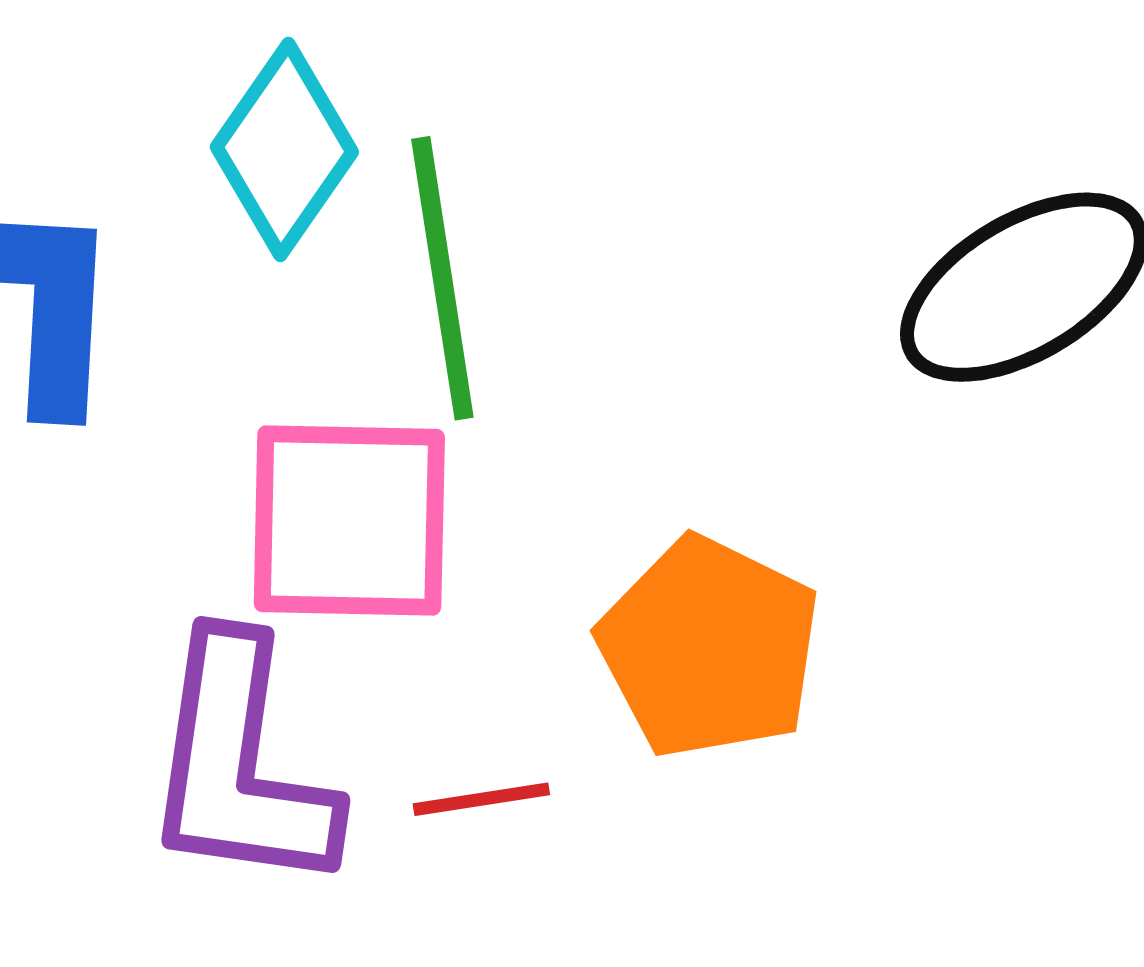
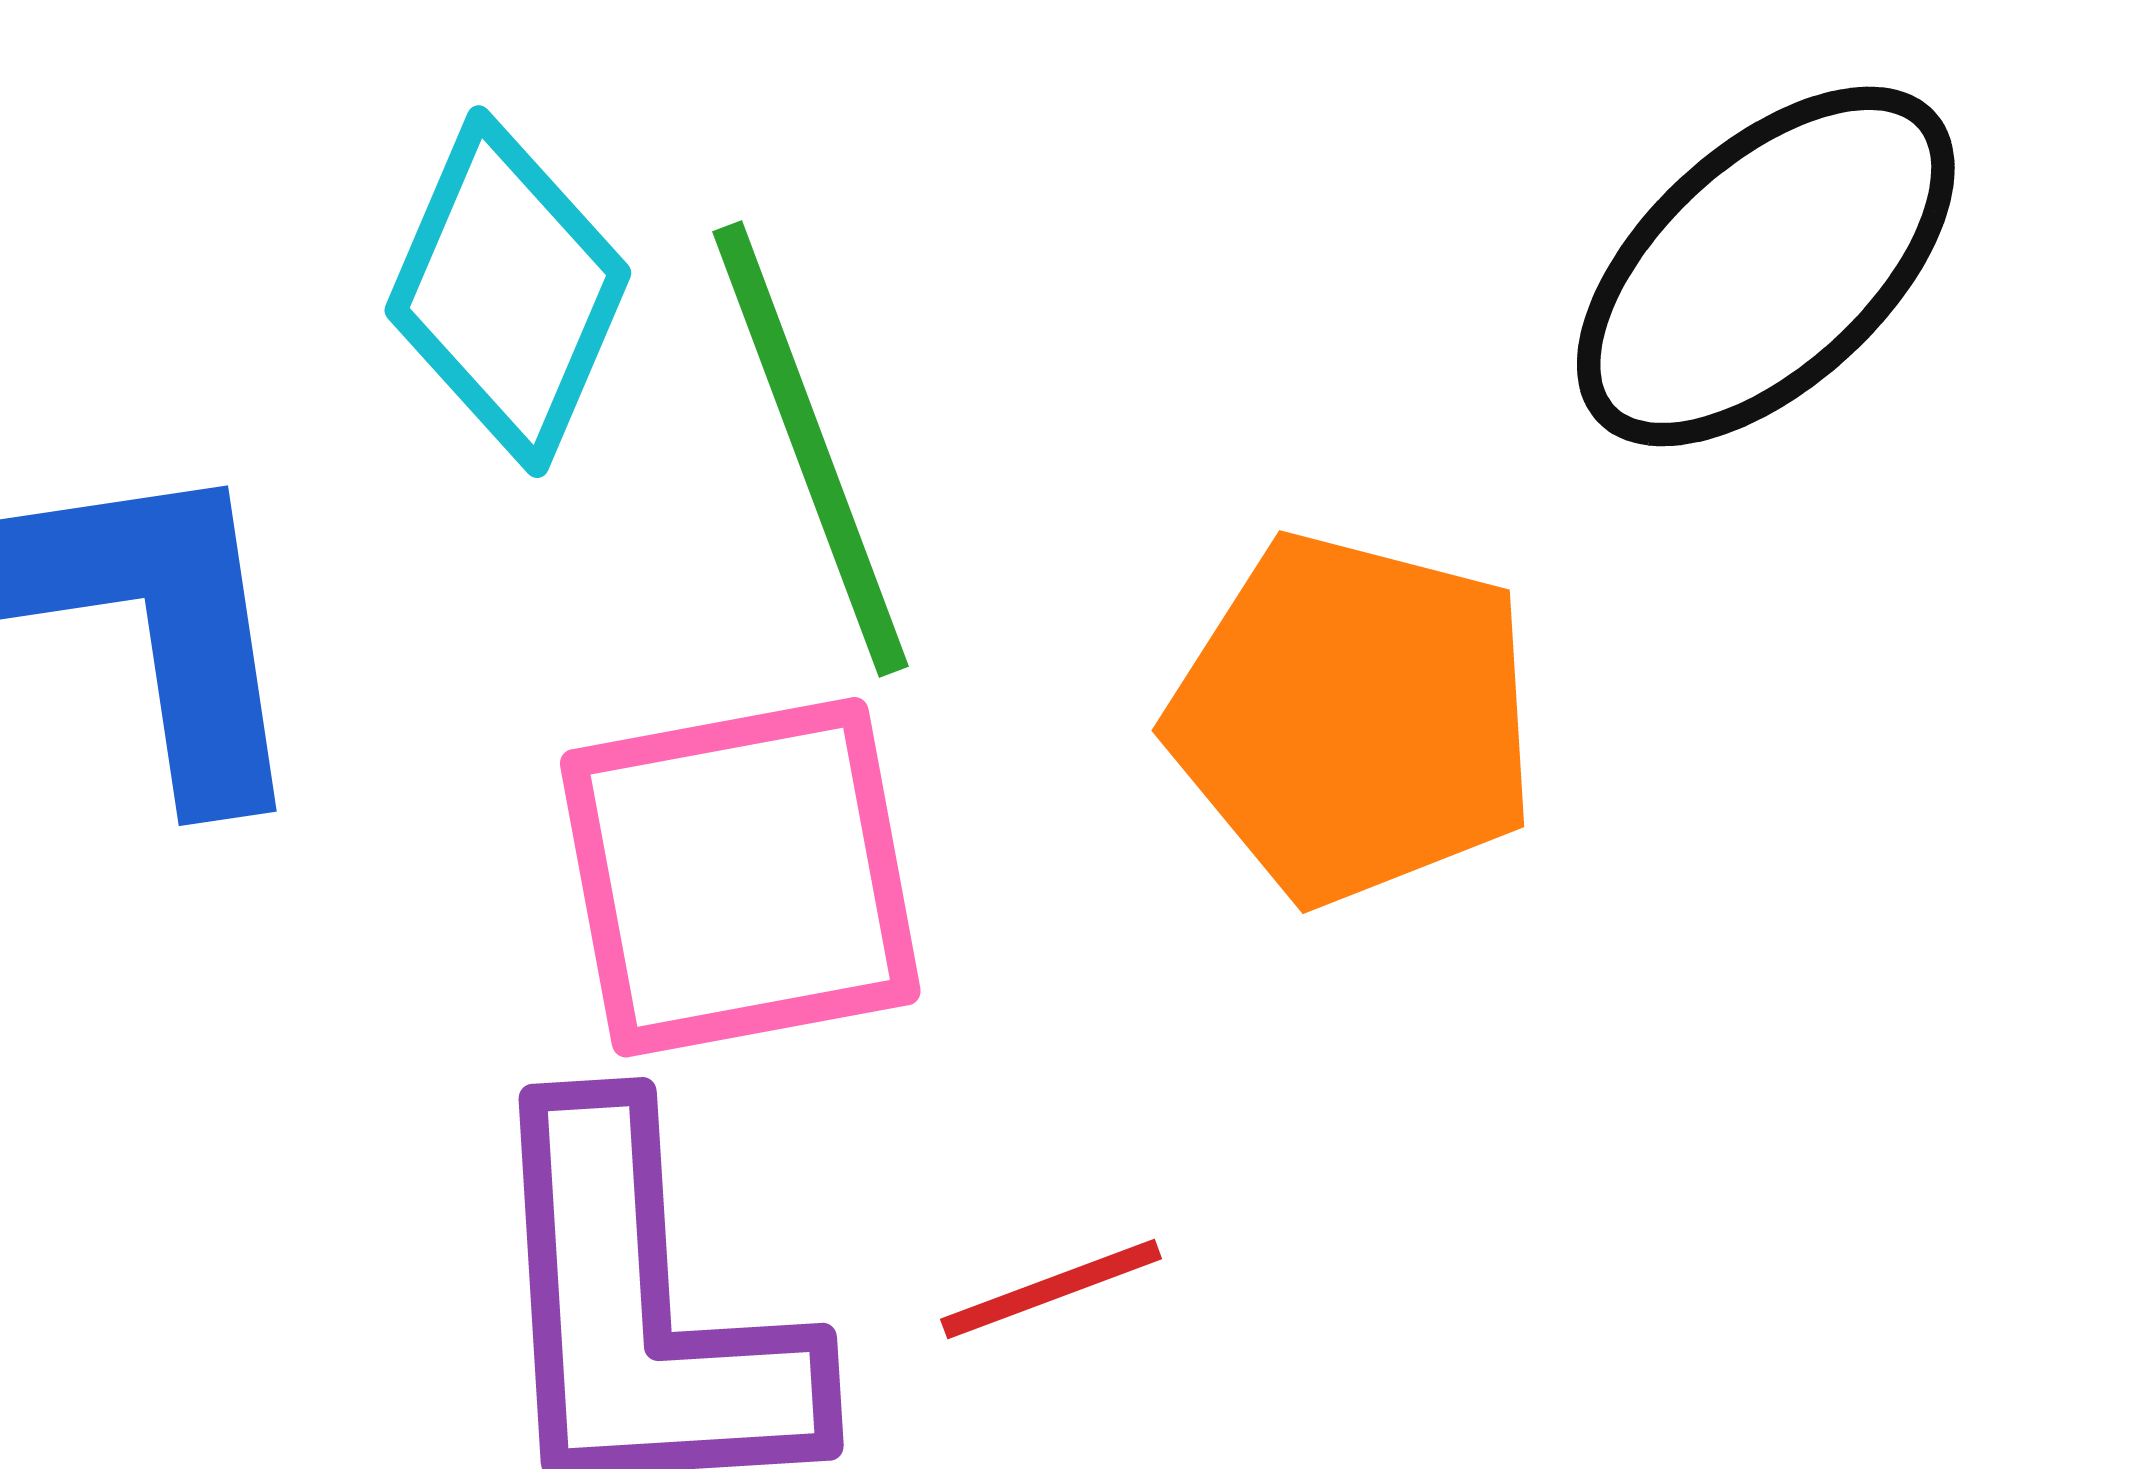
orange pentagon: (709, 648) -> (1353, 718), moved

